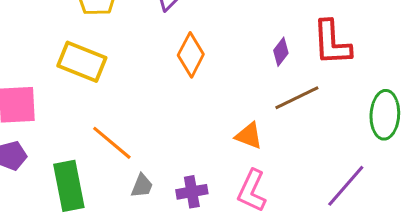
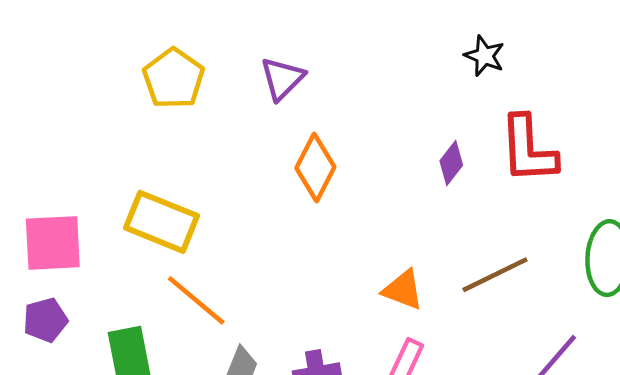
yellow rectangle: (82, 62) -> (161, 222), moved
brown line: (297, 98) -> (495, 275), moved

